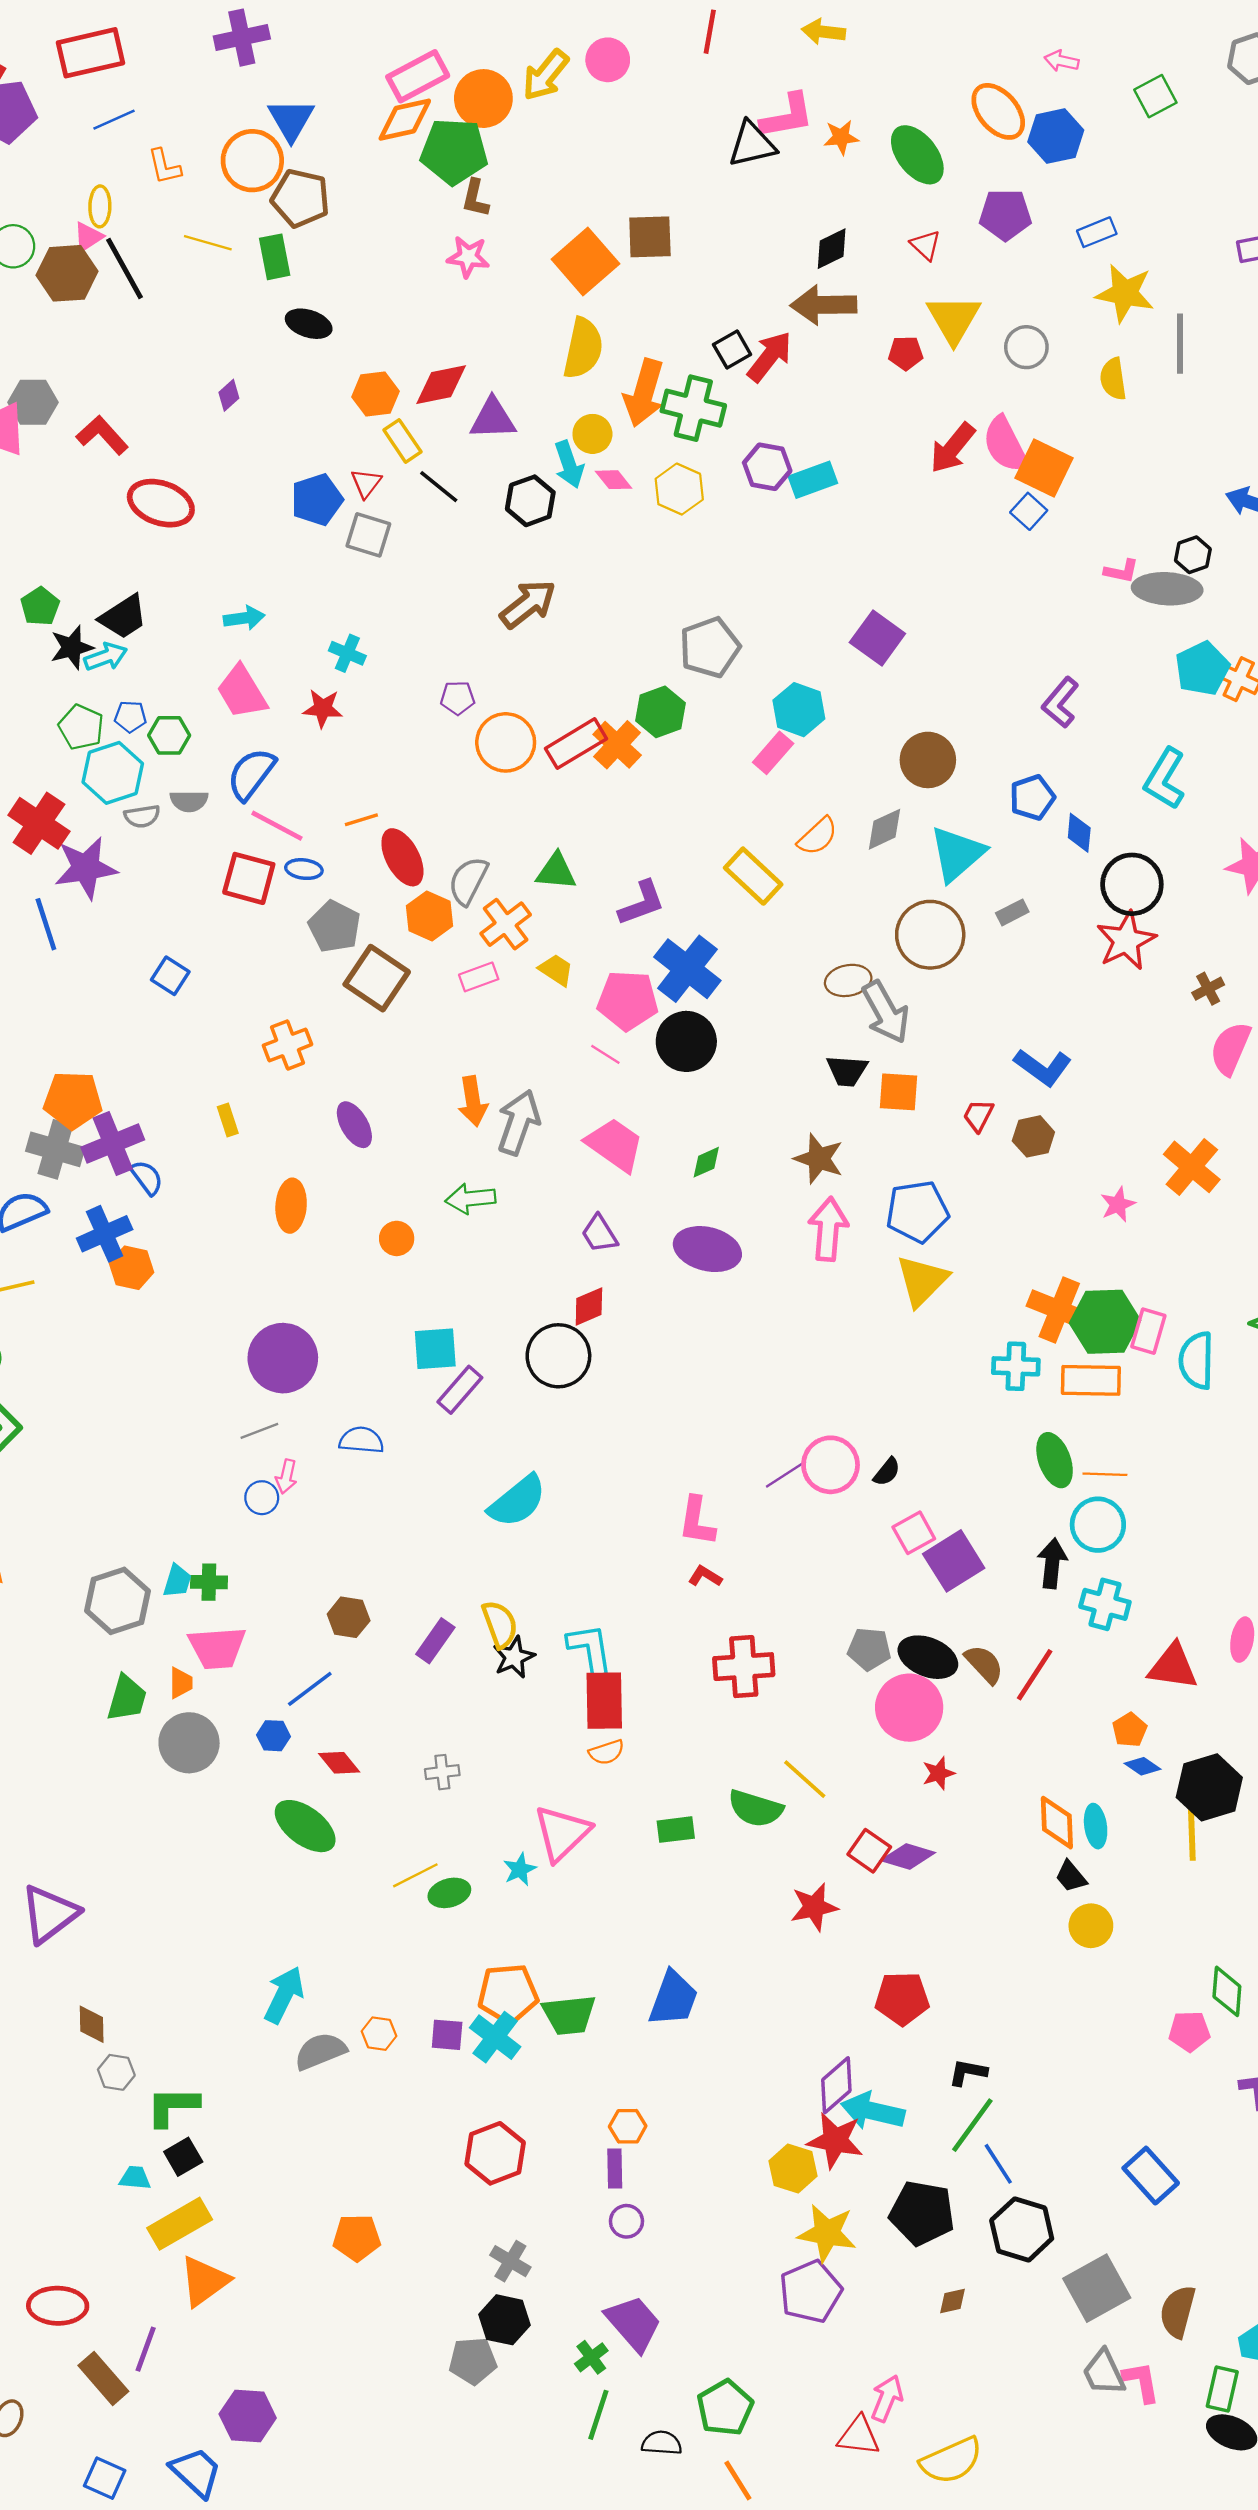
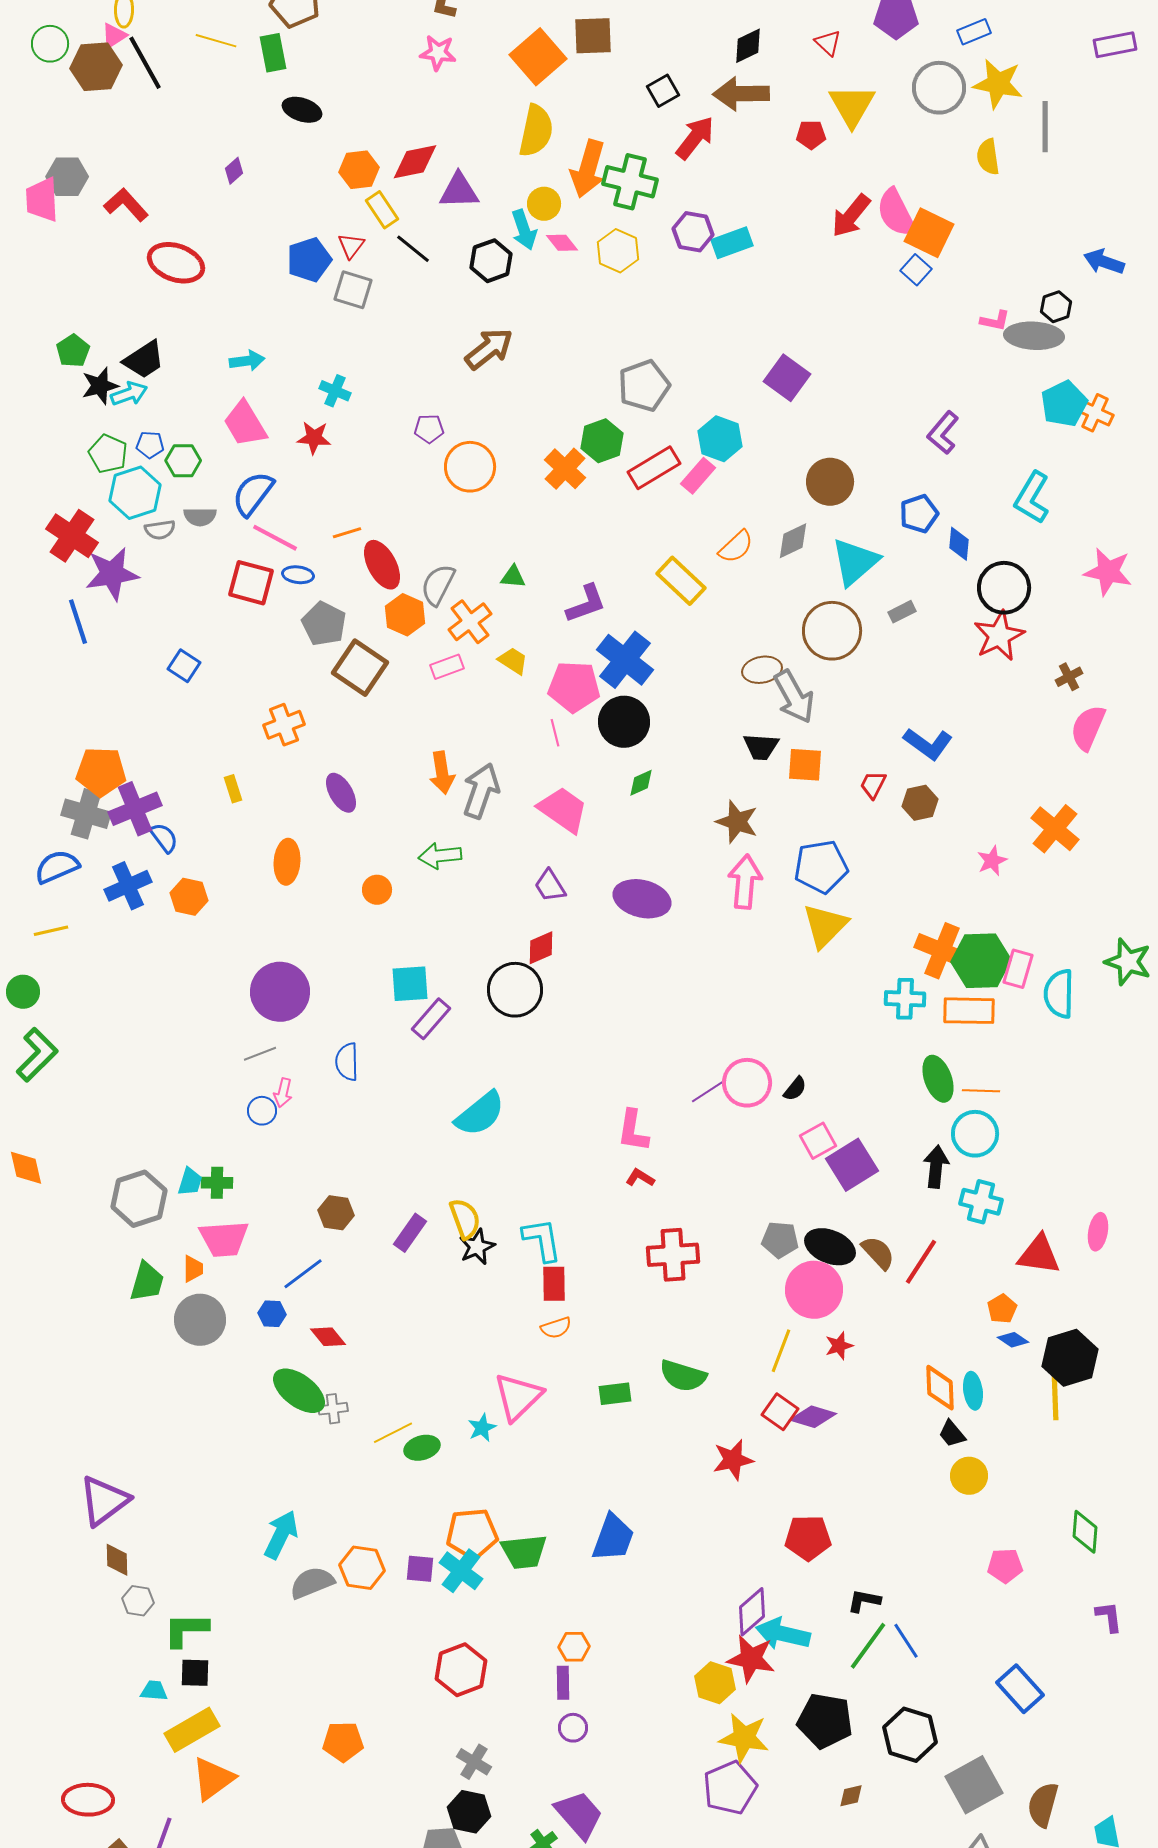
gray circle: (1026, 347) -> (939, 88), moved, size x1.4
black square: (732, 349) -> (663, 91), moved
red rectangle: (576, 744) -> (654, 468), moved
green triangle: (556, 871) -> (513, 577), size x0.7
pink line: (605, 1054) -> (555, 733), turned 44
green diamond: (706, 1162) -> (641, 783), moved
orange hexagon: (132, 1268) -> (189, 897), moved
blue semicircle: (361, 1440) -> (347, 1062), turned -96
red rectangle: (604, 1701) -> (554, 1284), size x0.7
gray cross: (442, 1772) -> (333, 1409), moved
yellow line: (805, 1779) -> (781, 1351), moved, turned 69
purple triangle: (49, 1914) -> (104, 1501), moved
pink pentagon: (1189, 2031) -> (1005, 1566), moved
orange hexagon: (379, 2034) -> (362, 1568), size x1.5
black square: (183, 2157) -> (195, 1673), turned 32
blue line: (998, 2164) -> (906, 1641), moved

